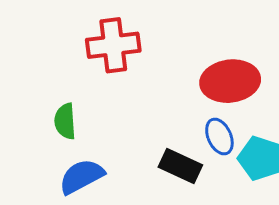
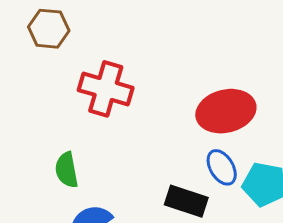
red cross: (113, 45) -> (106, 89), turned 30

